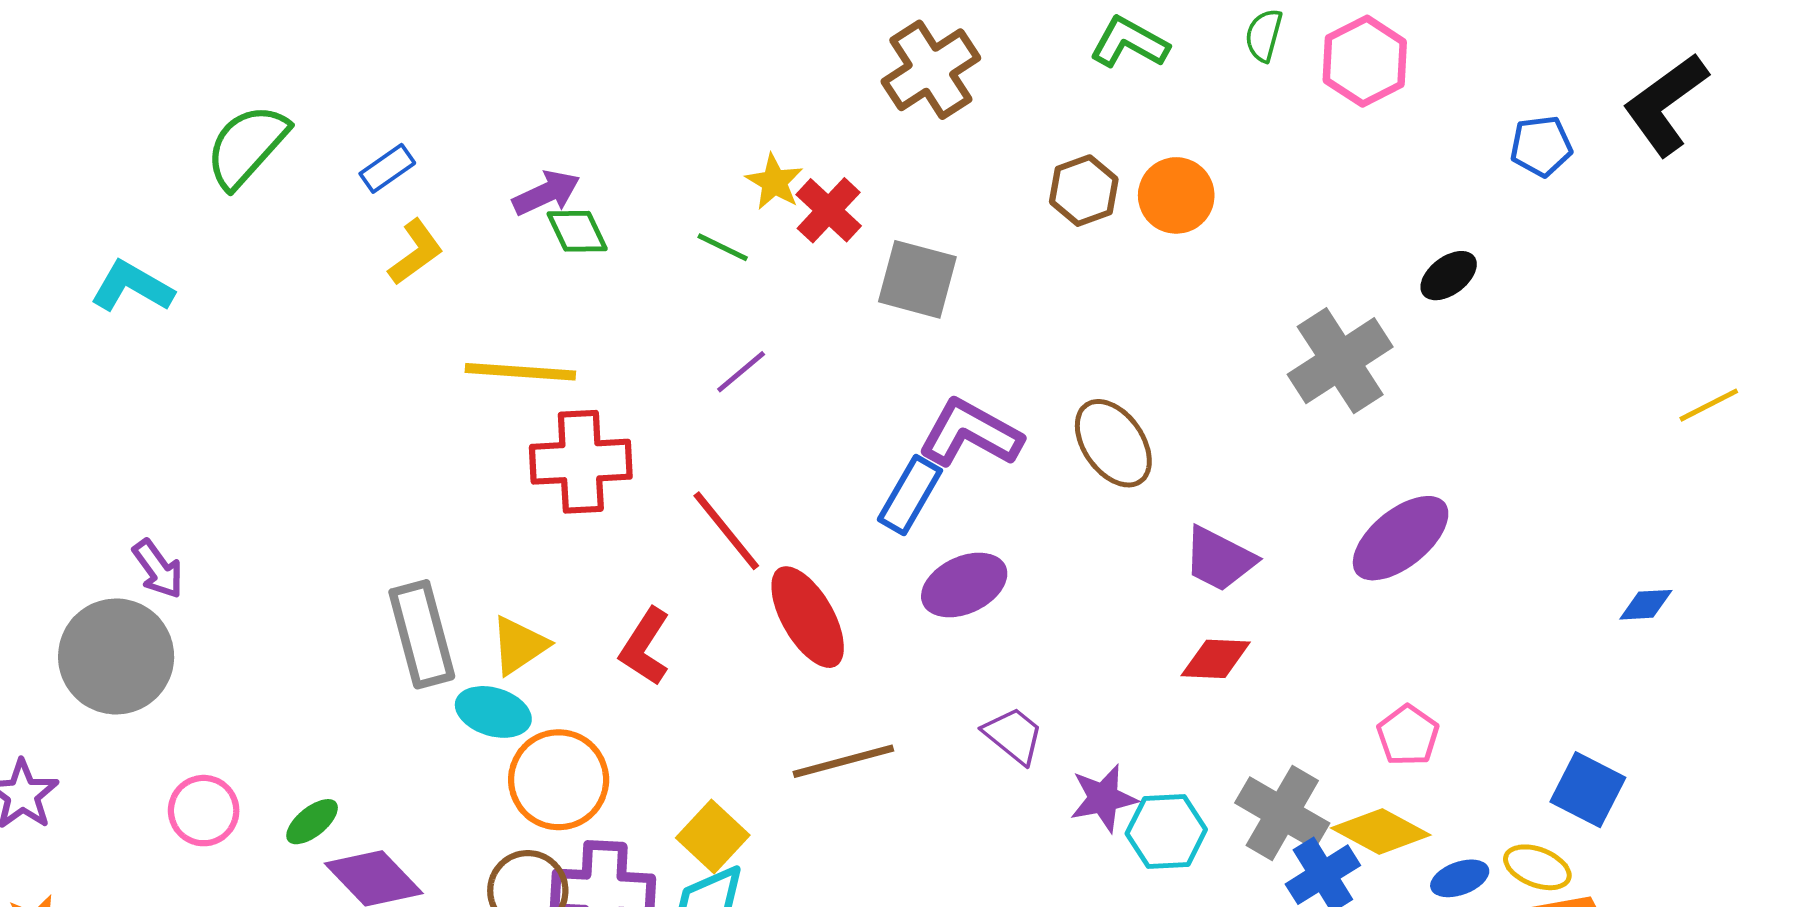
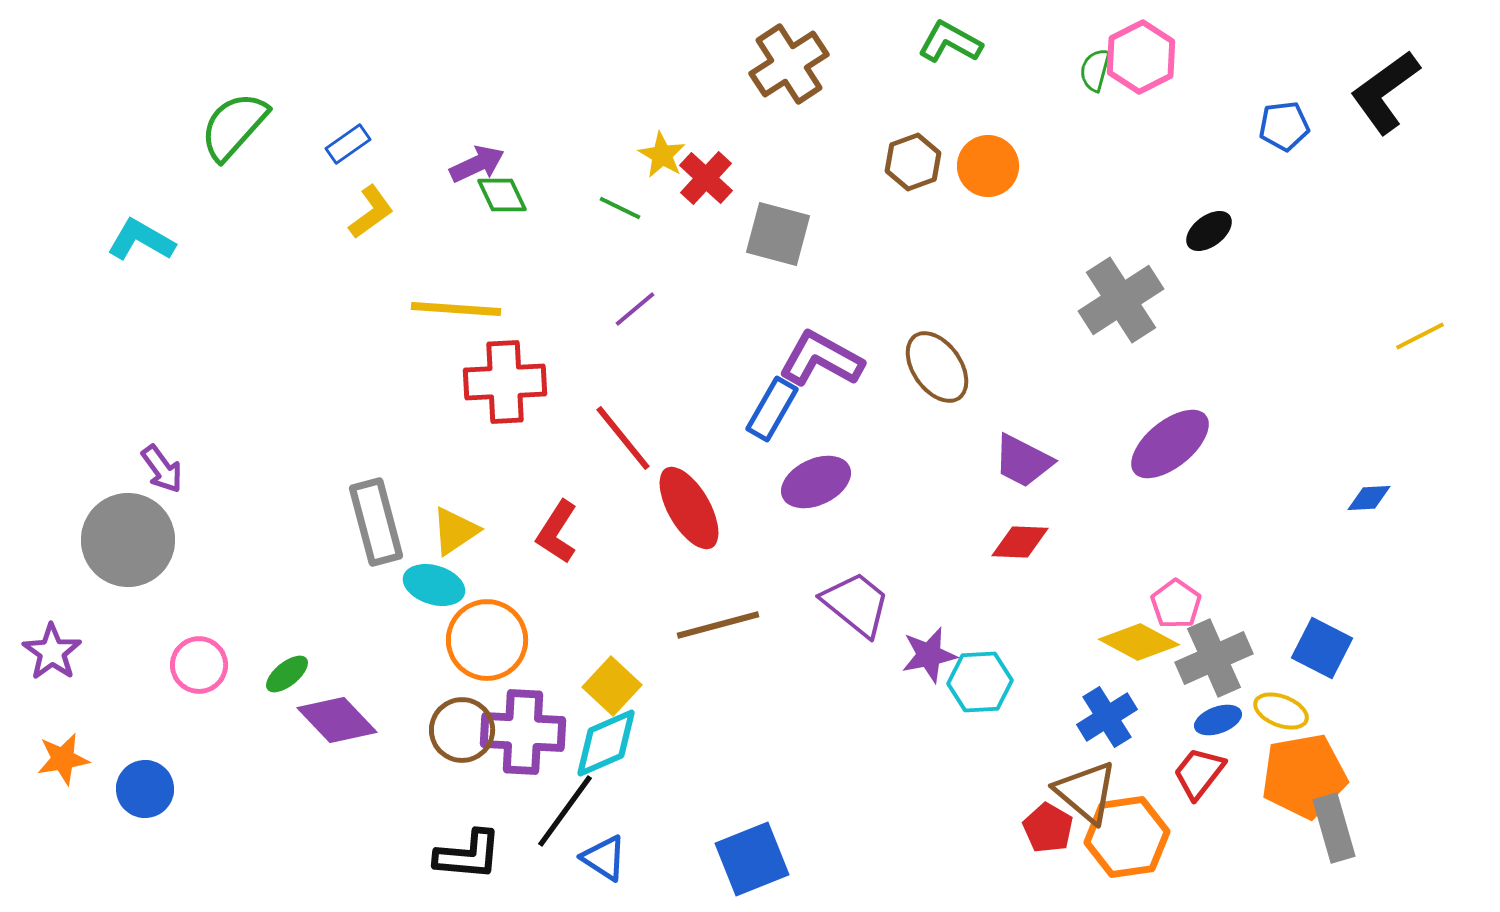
green semicircle: (1264, 35) -> (1095, 70), moved
purple trapezoid: (1013, 735) -> (856, 604), size x1.4
gray cross: (1282, 813) -> (1214, 658), moved, turned 36
yellow diamond: (1381, 832) -> (1139, 642), moved

